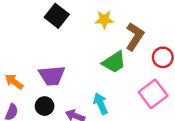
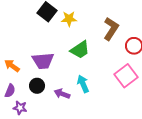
yellow star: (104, 20) -> (69, 19), moved
green trapezoid: (114, 62) -> (80, 50), moved

